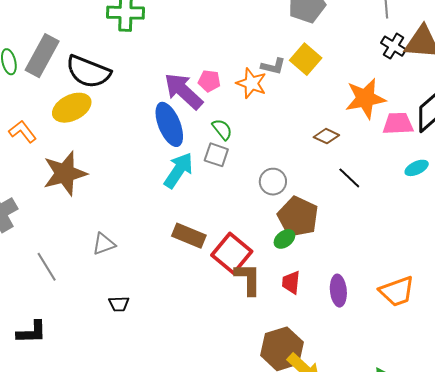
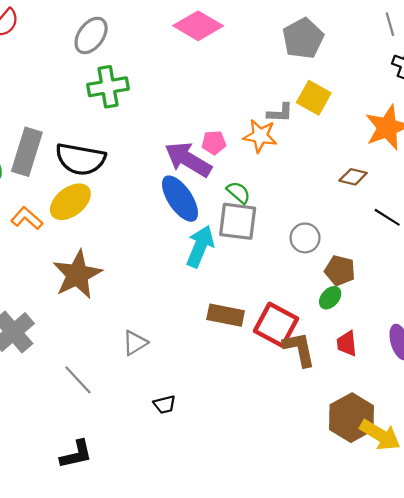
orange L-shape: (23, 132) -> (27, 218), moved
gray square: (216, 155) -> (238, 221), size x1.5
brown pentagon: (298, 217) -> (340, 271), size x0.7

